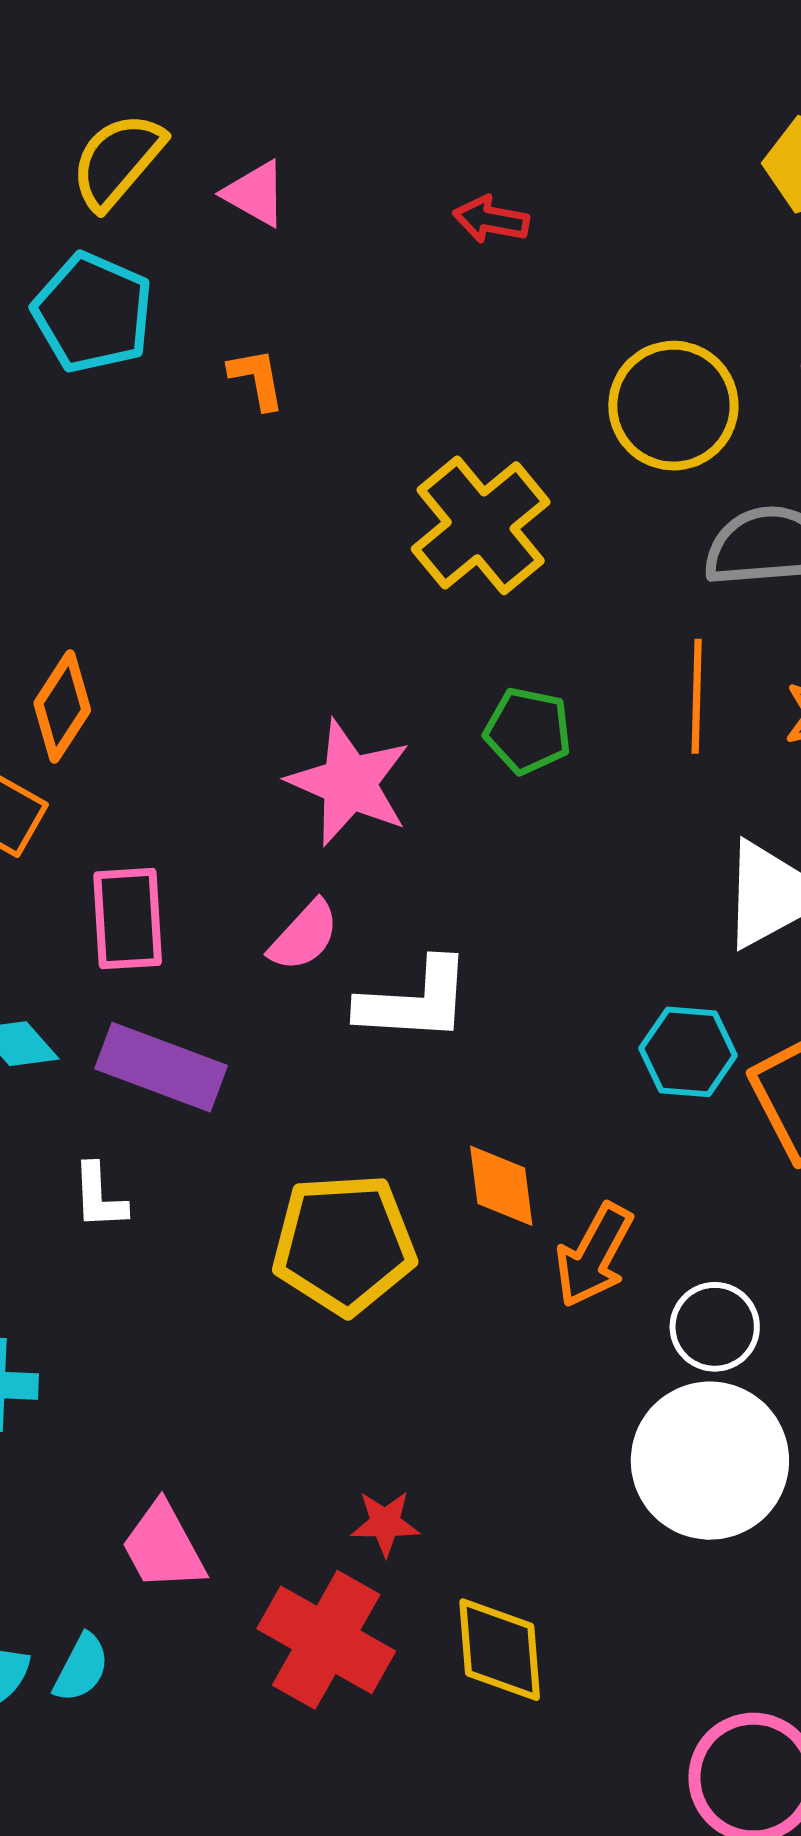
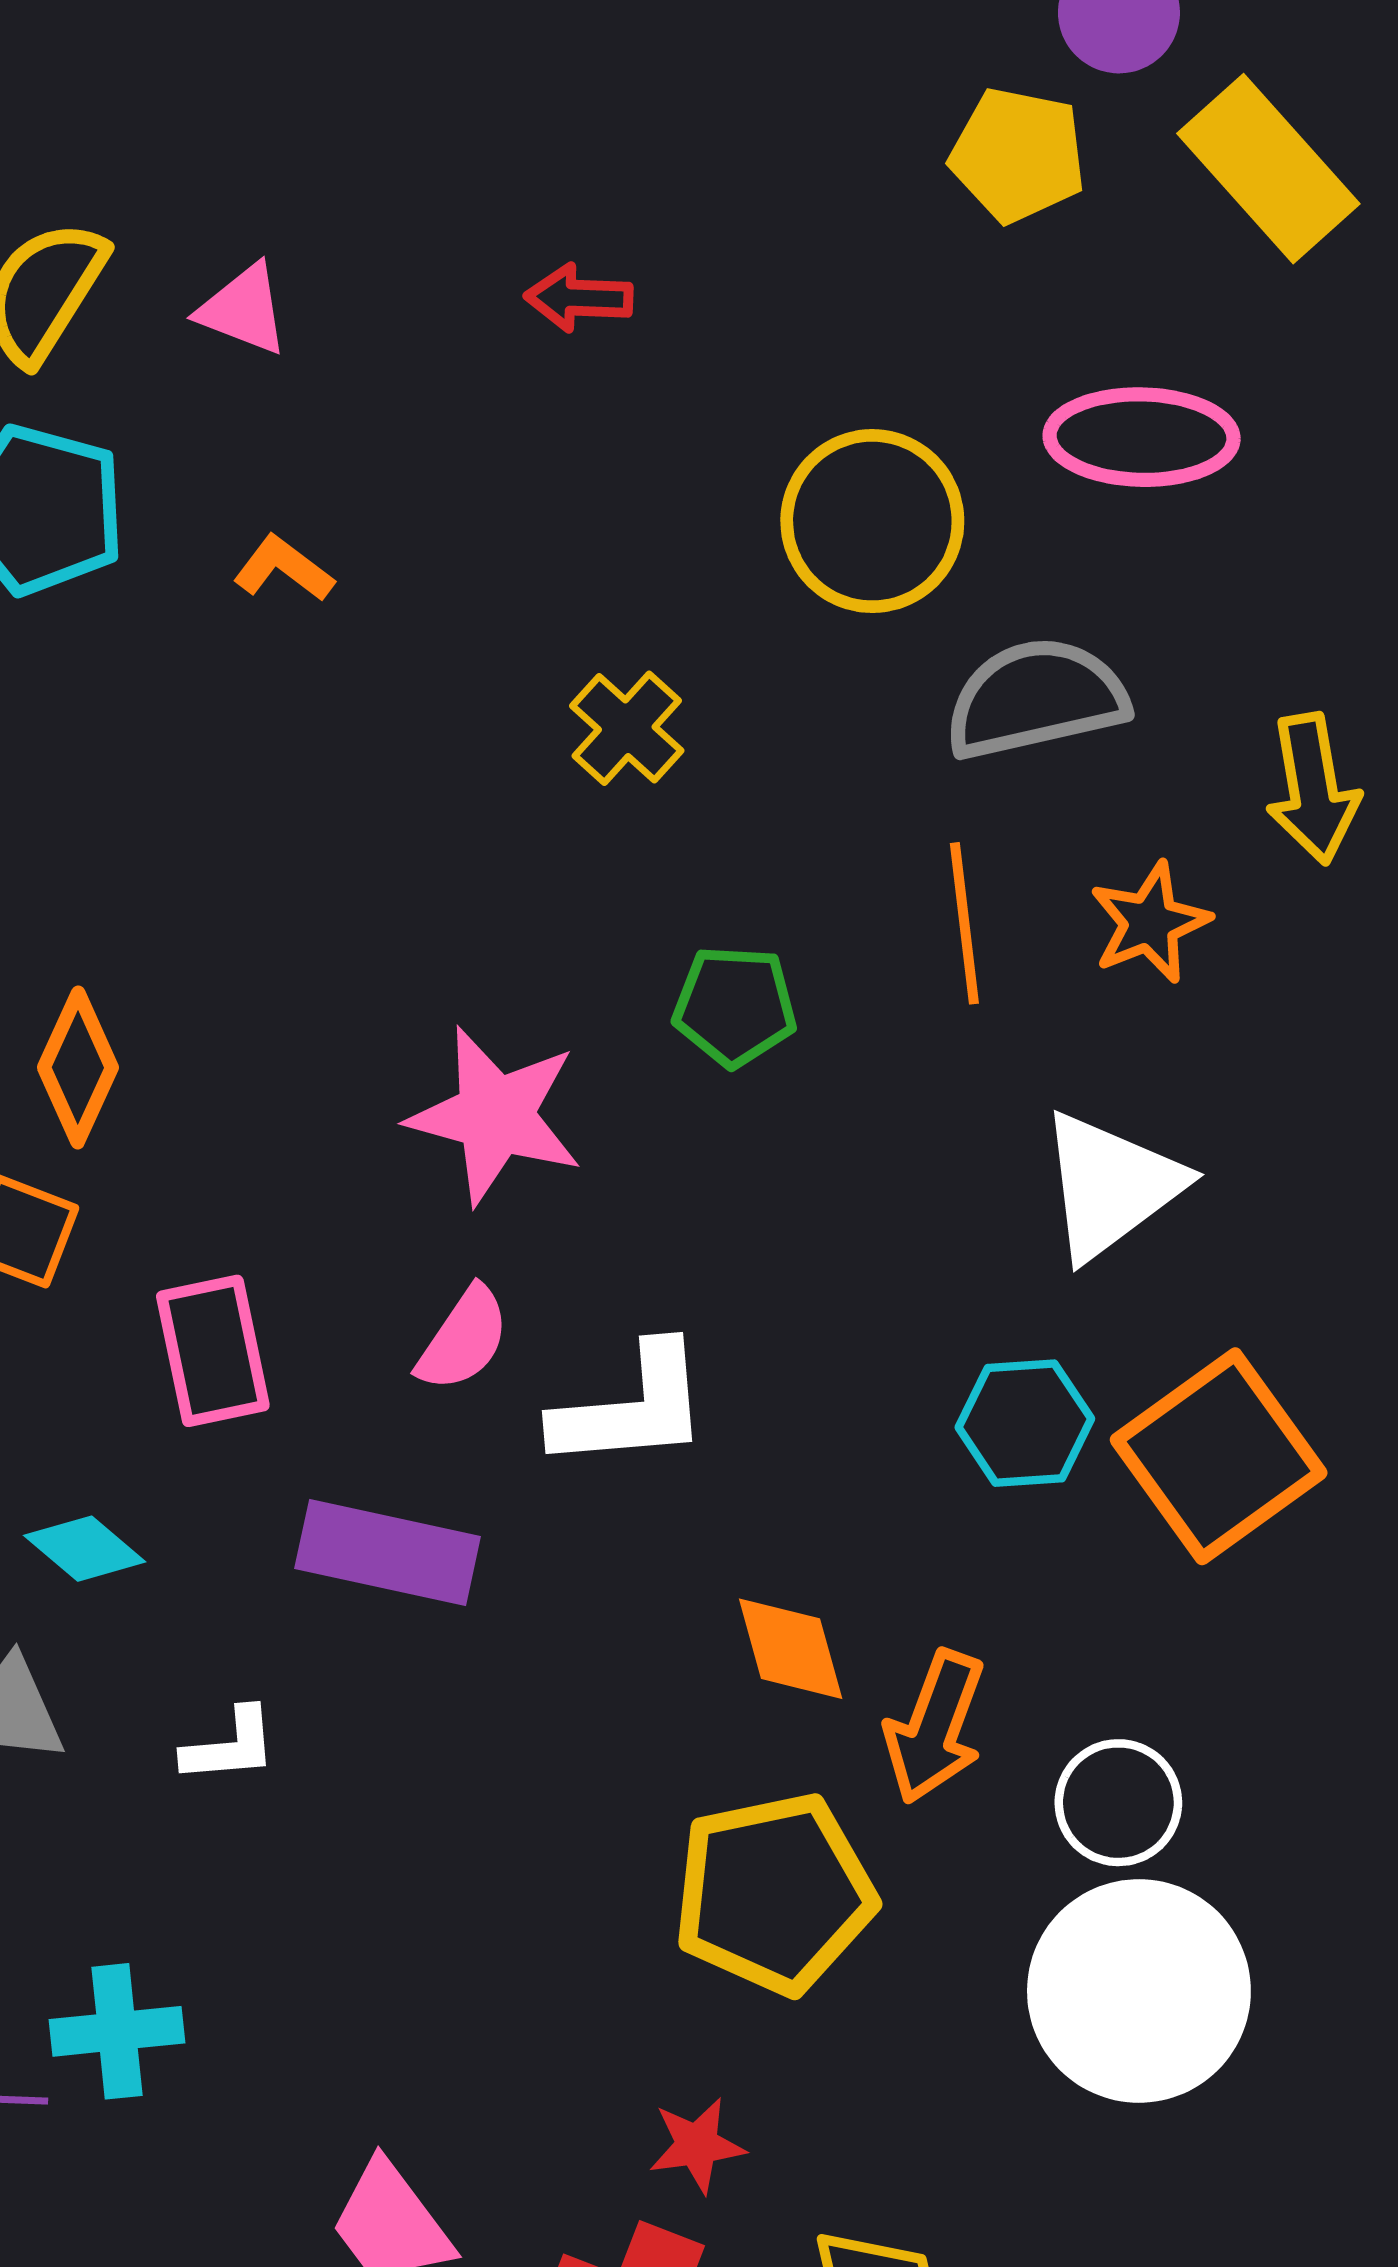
orange L-shape: (257, 379) -> (283, 569), turned -34
yellow cross: (481, 525) -> (627, 728), size x0.6
purple rectangle: (161, 1067) -> (388, 1552), moved
white L-shape: (99, 1196) -> (230, 1746), turned -84
yellow pentagon: (344, 1244) -> (774, 1893), moved

